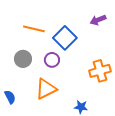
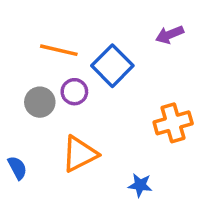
purple circle: (52, 60) -> (74, 92), moved

